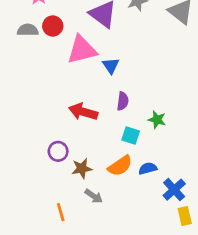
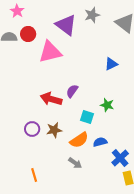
blue triangle: (111, 66) -> (111, 64), moved, turned 40
purple semicircle: (123, 101) -> (72, 91), moved, turned -152
brown star: (82, 168) -> (54, 130), moved
gray arrow: (94, 196) -> (75, 163), moved

